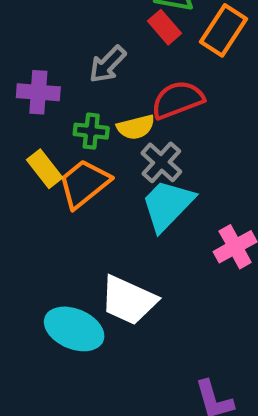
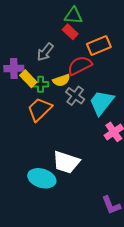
orange rectangle: (224, 30) -> (99, 46), moved, turned 40
yellow rectangle: (45, 169) -> (28, 79), moved
cyan trapezoid: (168, 205) -> (101, 102), moved

